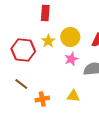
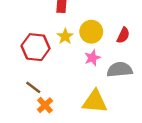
yellow triangle: (73, 96) -> (95, 102), size x1.6
orange cross: (42, 99) -> (45, 105), moved, turned -32

